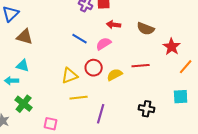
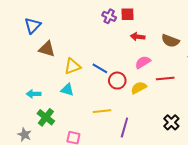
blue line: (80, 39) -> (100, 68), moved
pink semicircle: (104, 44) -> (143, 62), moved
cyan triangle: (23, 66) -> (67, 90), moved
yellow triangle: (70, 76) -> (72, 66), moved
black cross: (147, 109) -> (171, 122), turned 35

